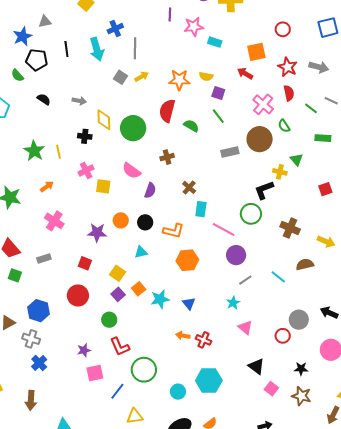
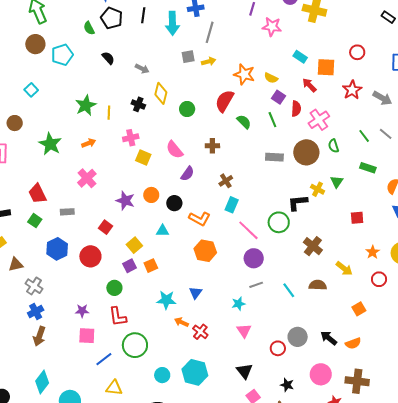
cyan rectangle: (215, 42) -> (300, 57), moved
gray square: (121, 77) -> (188, 57), turned 32
red semicircle: (289, 93) -> (296, 109), moved
green circle: (133, 128) -> (187, 109), size x0.6
cyan star: (160, 299) -> (166, 300), moved
blue hexagon: (39, 311) -> (57, 249), moved
brown arrow: (31, 400) -> (39, 336), moved

